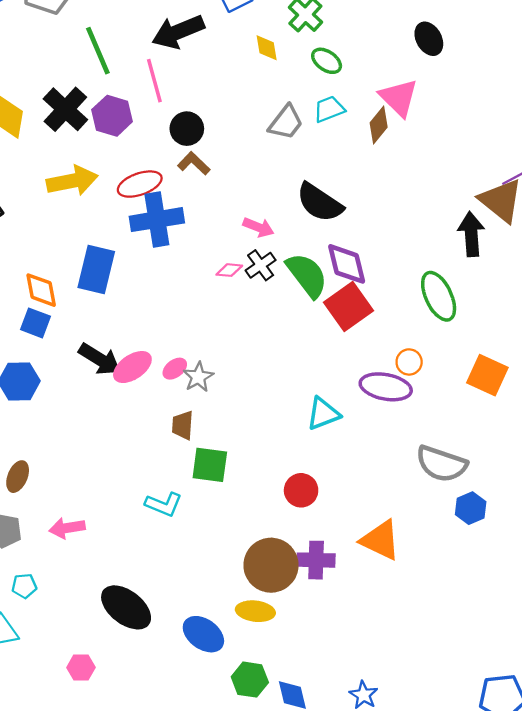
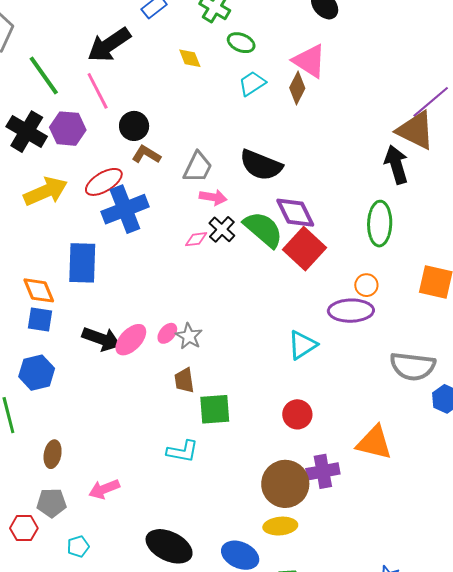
yellow diamond: (267, 48) -> (190, 58), moved
gray trapezoid: (286, 122) -> (198, 167), moved
green ellipse: (439, 296) -> (380, 224), turned 39

